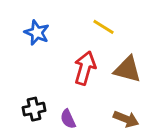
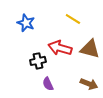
red arrow: (85, 68) -> (60, 48), turned -90
black cross: (34, 109) -> (38, 61), moved

